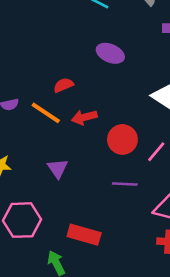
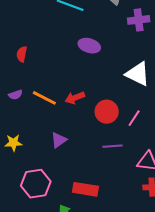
red semicircle: (63, 85) -> (22, 54), moved, turned -49
purple triangle: (58, 168) -> (59, 140), turned 36

